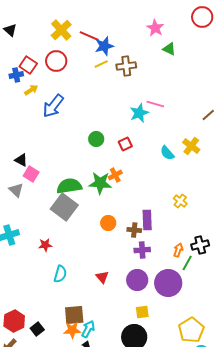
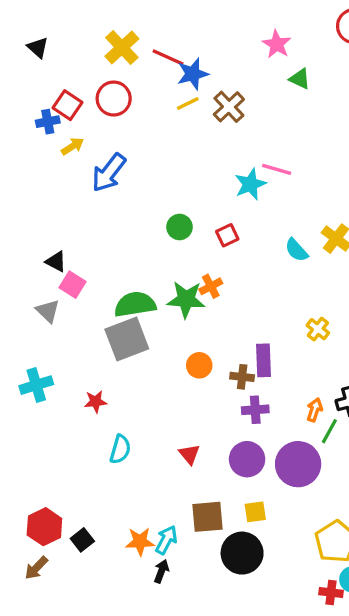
brown cross: (126, 66) -> (229, 107), turned -36
gray square: (64, 207) -> (127, 339), turned 32
brown square: (74, 315) -> (208, 517), moved

